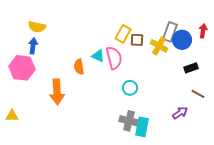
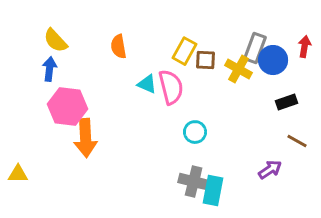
yellow semicircle: (37, 27) -> (55, 41), turned 36
orange semicircle: (79, 67) -> (118, 47), moved
pink hexagon: (22, 68) -> (67, 107), moved

